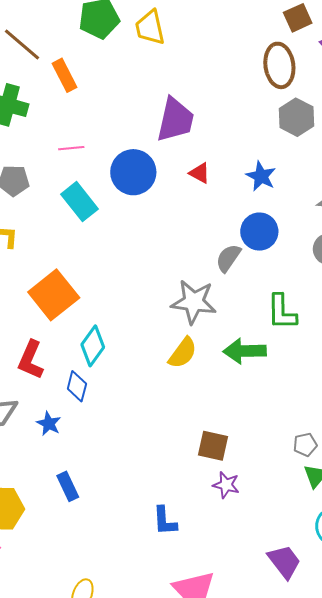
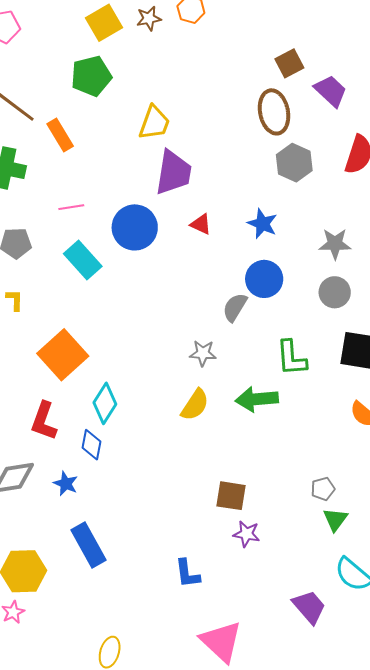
yellow trapezoid: (150, 27) -> (154, 123), moved, turned -144
gray star: (194, 302) -> (203, 353), size x0.6
blue rectangle: (68, 486) -> (88, 545), size x1.5

